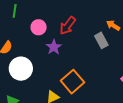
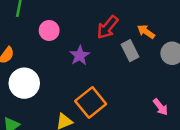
red arrow: (68, 26) -> (108, 27), moved
purple star: (54, 47) -> (80, 55), moved

